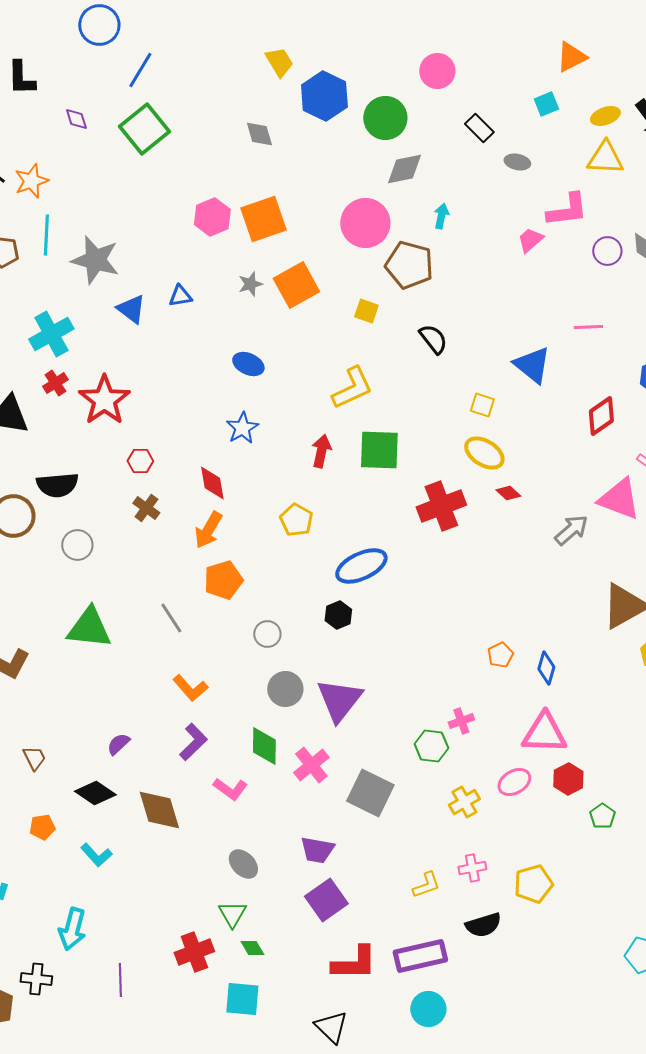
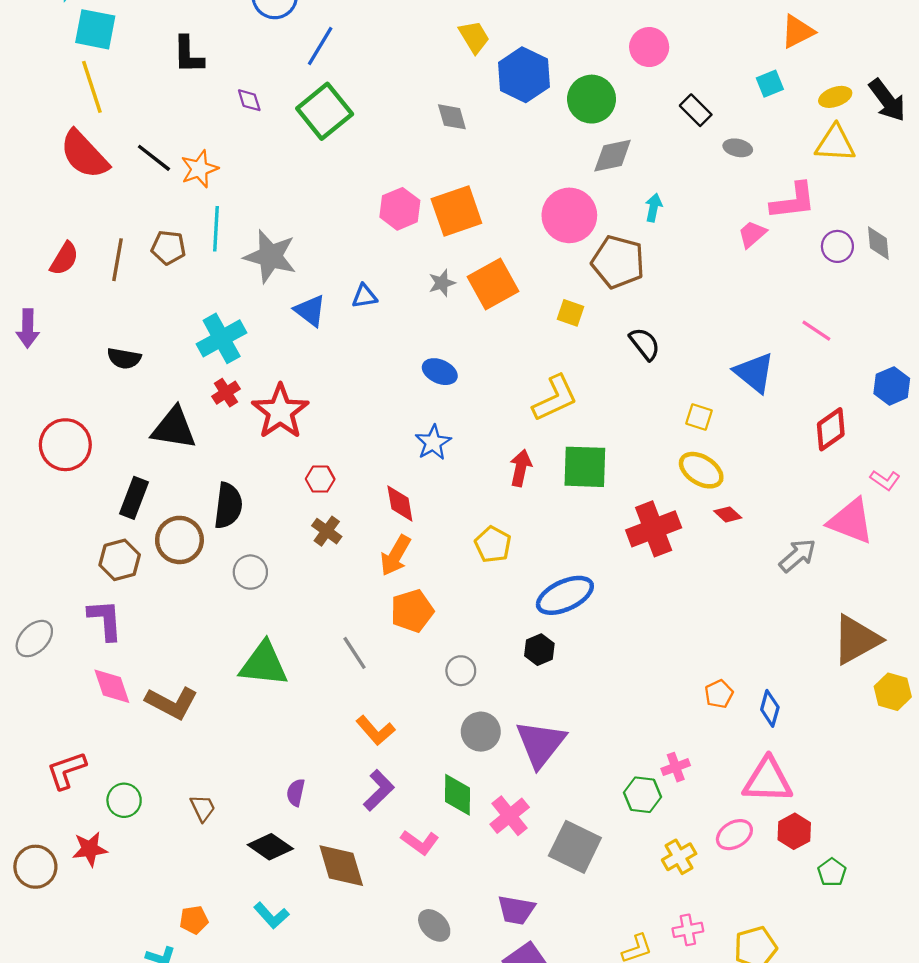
pink line: (588, 327) -> (816, 331), turned 36
black semicircle: (57, 485) -> (228, 506), turned -78
purple semicircle: (118, 744) -> (296, 793), turned -35
orange pentagon: (42, 827) -> (194, 920), moved

